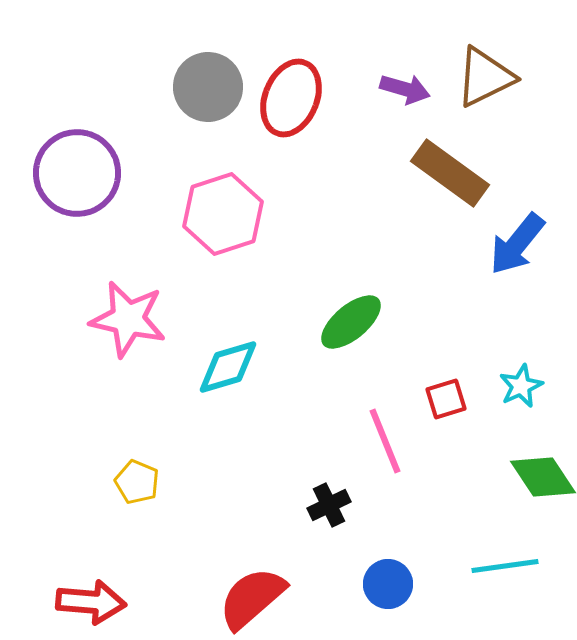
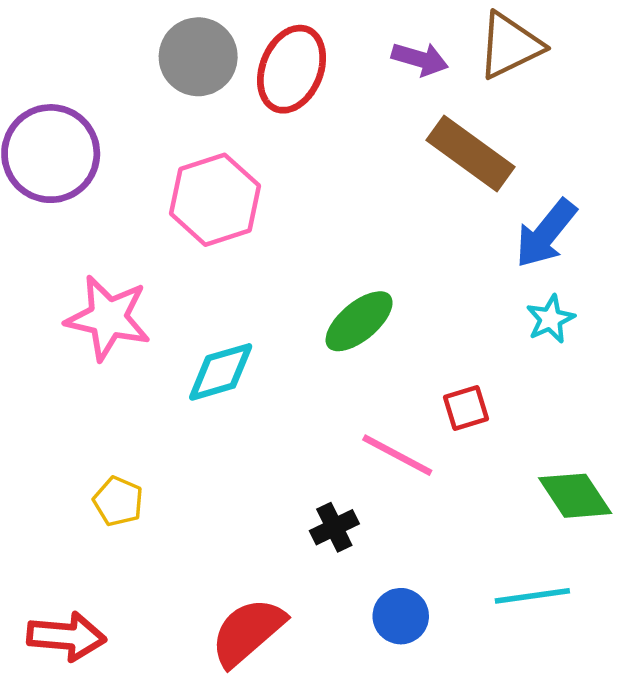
cyan star: (521, 386) -> (550, 319), moved
pink line: (385, 441) -> (397, 455), turned -40

